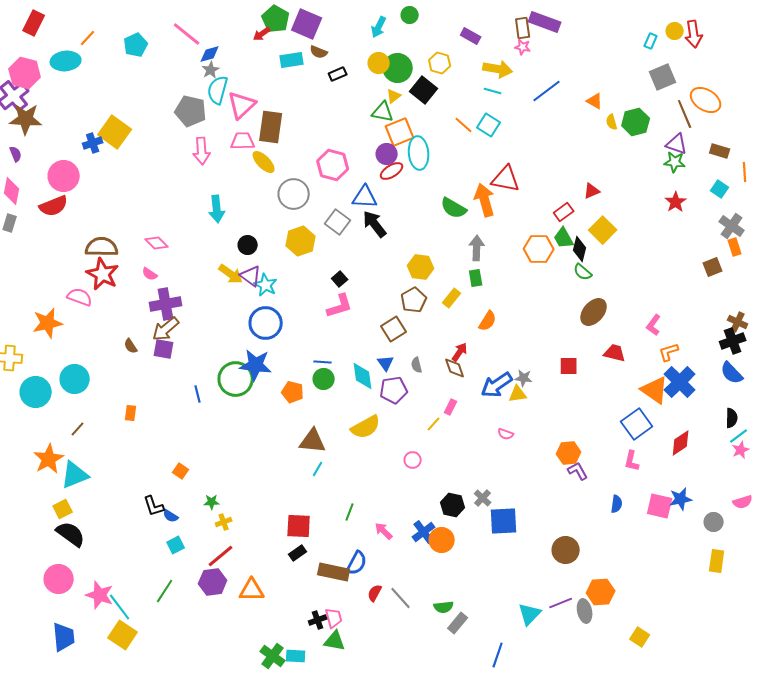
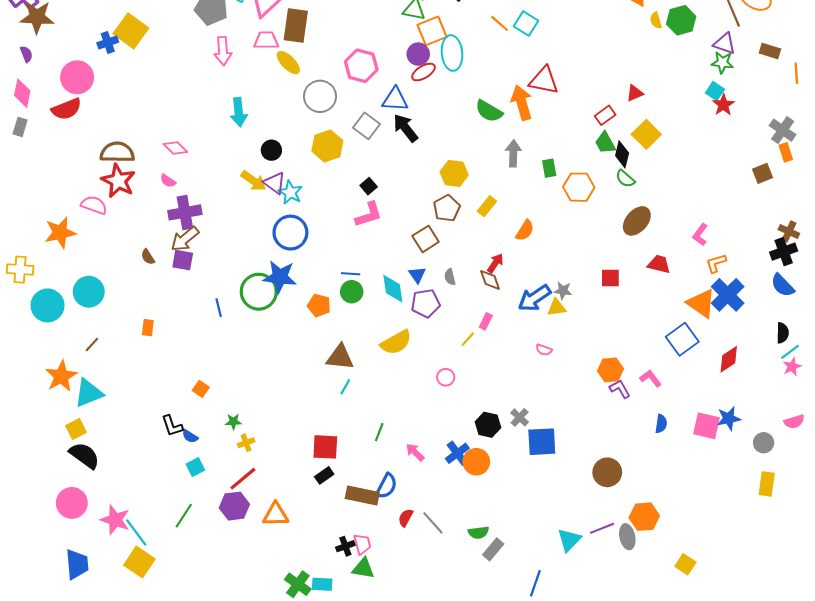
cyan square: (720, 189) -> (715, 91), moved
orange hexagon: (539, 249) -> (579, 187), moved
green rectangle: (476, 278) -> (549, 168), moved
pink L-shape: (632, 461) -> (651, 378), moved, turned 130

